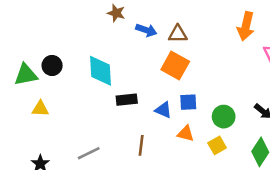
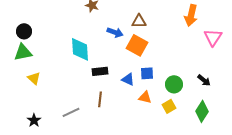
blue arrow: (146, 30) -> (115, 32), moved
black circle: (52, 65) -> (24, 31), moved
yellow triangle: (40, 109) -> (34, 78), turned 40
brown line: (141, 145) -> (100, 99), moved

